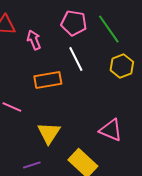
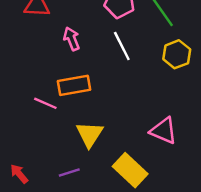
pink arrow: (34, 40) -> (72, 39), moved
orange rectangle: (48, 80) -> (74, 85), moved

